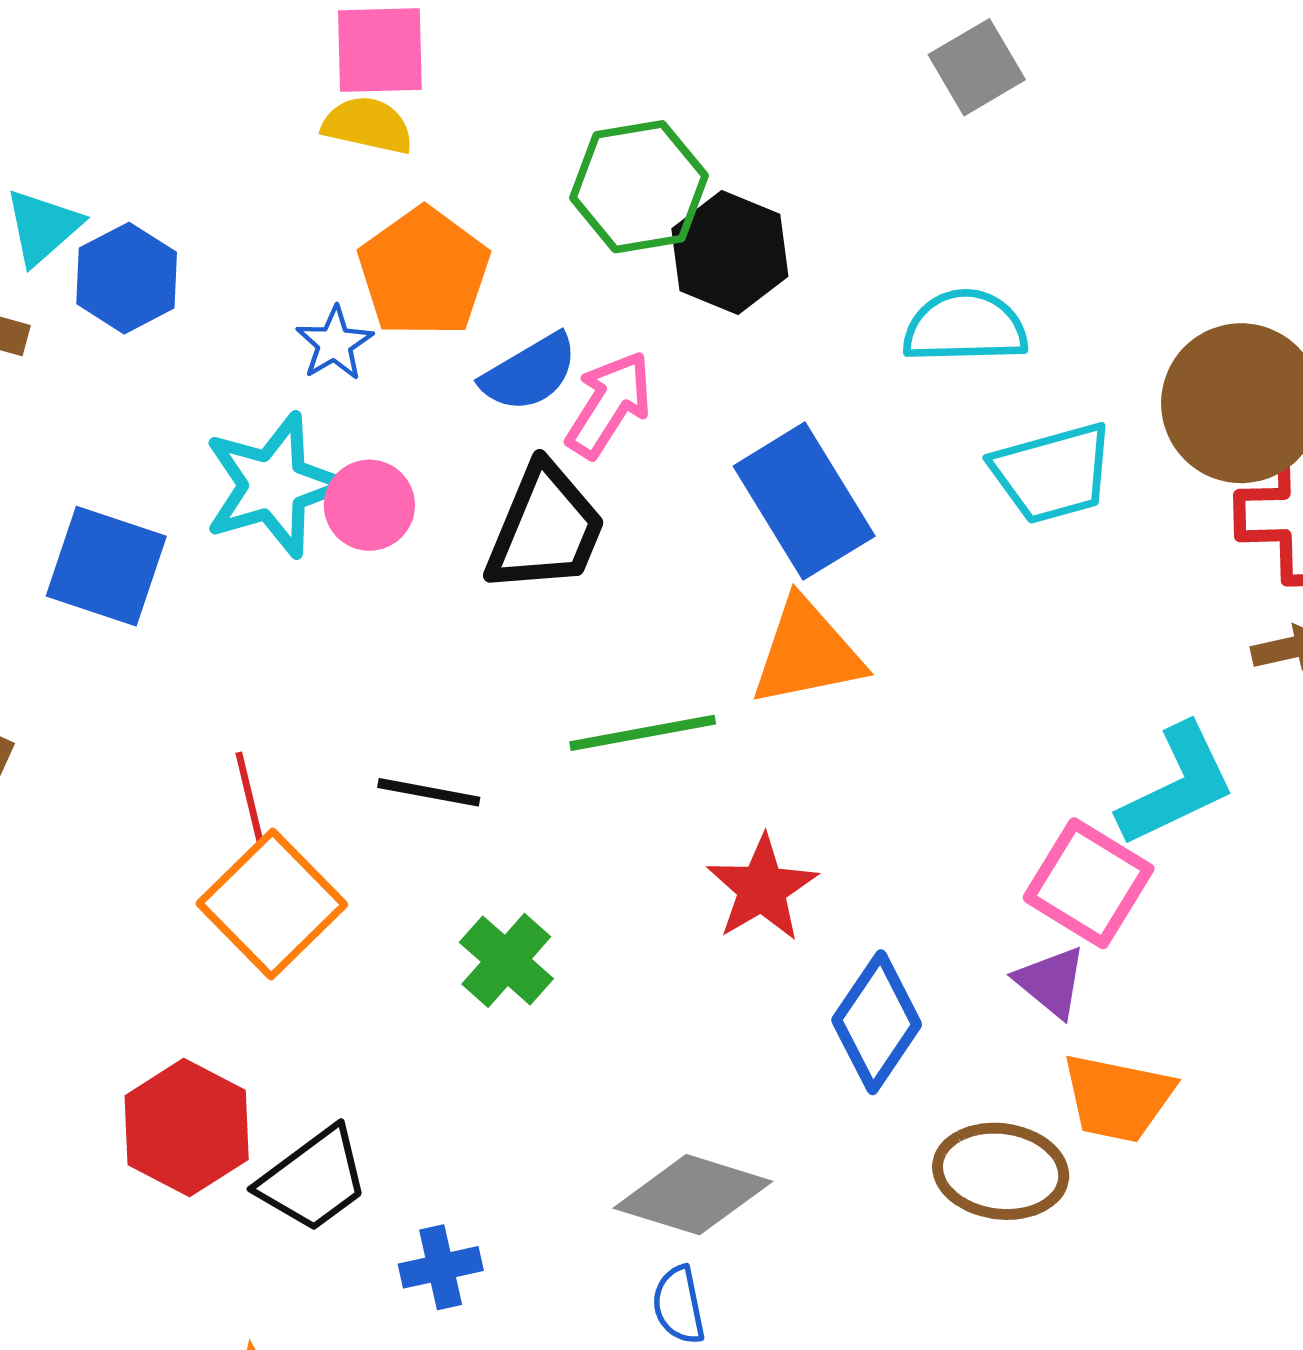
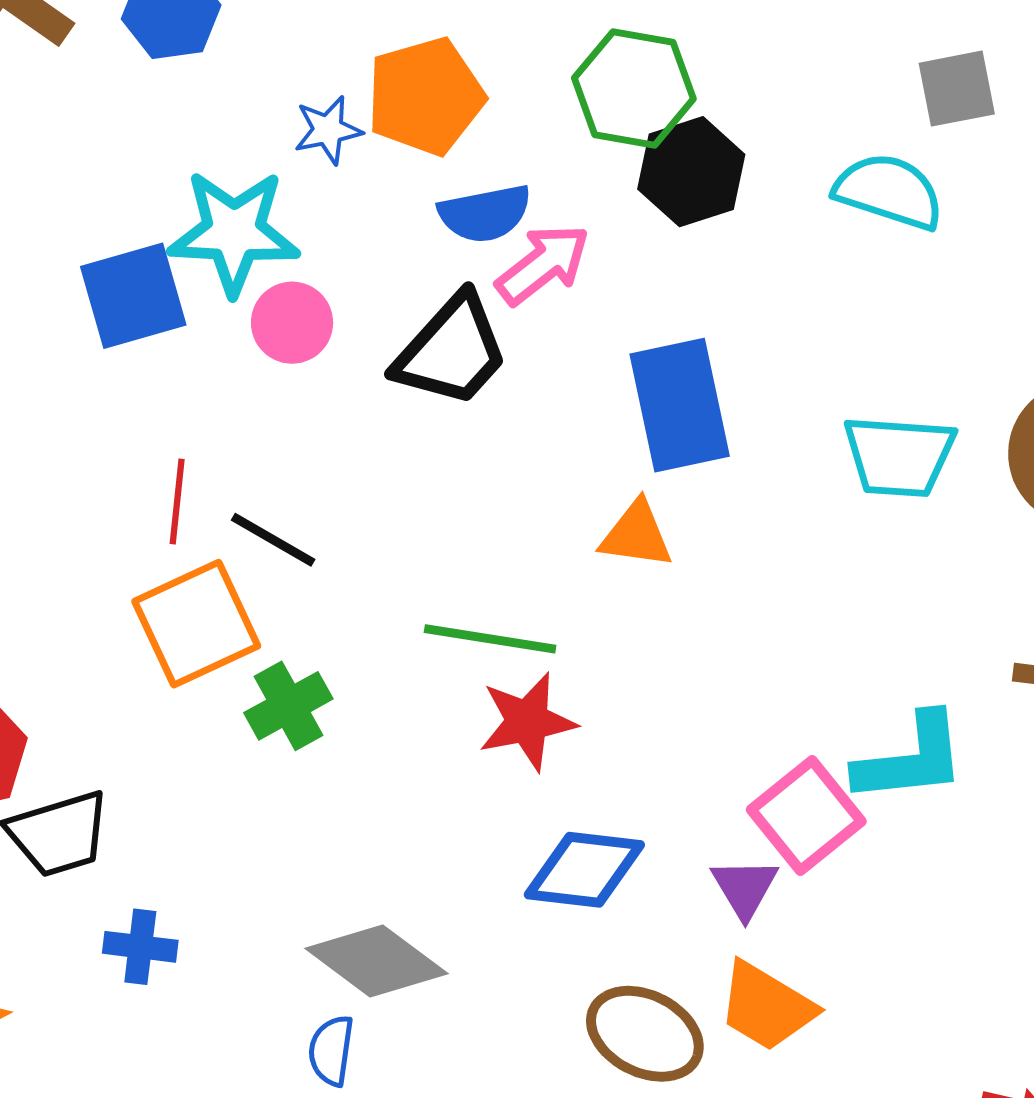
cyan semicircle: (965, 327) -> (889, 191), moved
pink circle: (369, 505) -> (292, 323), moved
blue square: (106, 566) -> (133, 296), moved, turned 36
orange triangle: (807, 652) -> (636, 535), size x0.7
green line: (643, 733) -> (490, 639), moved
red line: (250, 799) -> (177, 501), moved
orange square: (272, 904) -> (196, 624), moved
blue diamond: (877, 1022) -> (584, 870), turned 43

